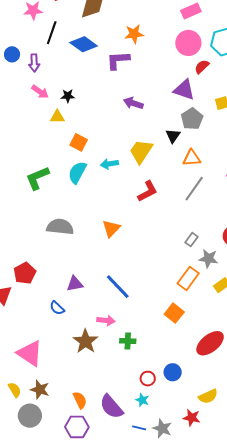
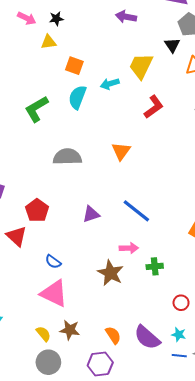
blue semicircle: (57, 308) -> (53, 262), moved
cyan star: (142, 400) -> (179, 334), moved
gray circle: (30, 416) -> (48, 362), moved
purple hexagon: (77, 427) -> (100, 364), moved

